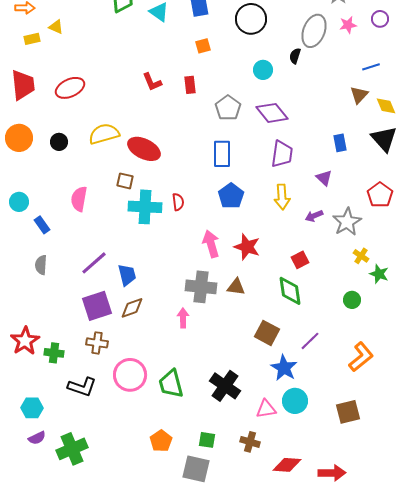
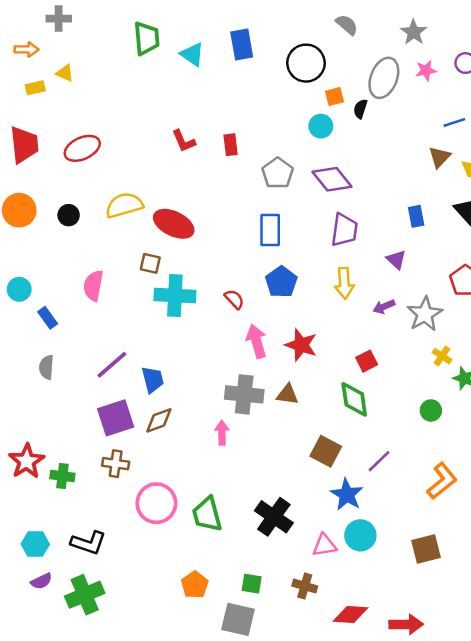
orange square: (203, 46) -> (334, 96), moved
red semicircle: (178, 202) -> (234, 299), moved, turned -36
black L-shape: (82, 387) -> (88, 543), moved

